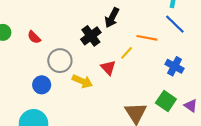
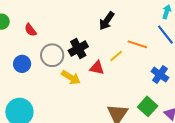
black cross: (91, 36) -> (78, 49), moved
red triangle: (108, 68) -> (97, 68), turned -42
blue circle: (42, 85) -> (22, 64), moved

